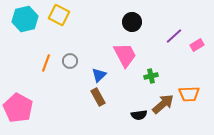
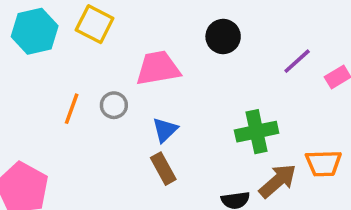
pink trapezoid: (125, 55) -> (158, 68), moved, turned -72
green cross: (151, 76) -> (257, 132), size x1.6

